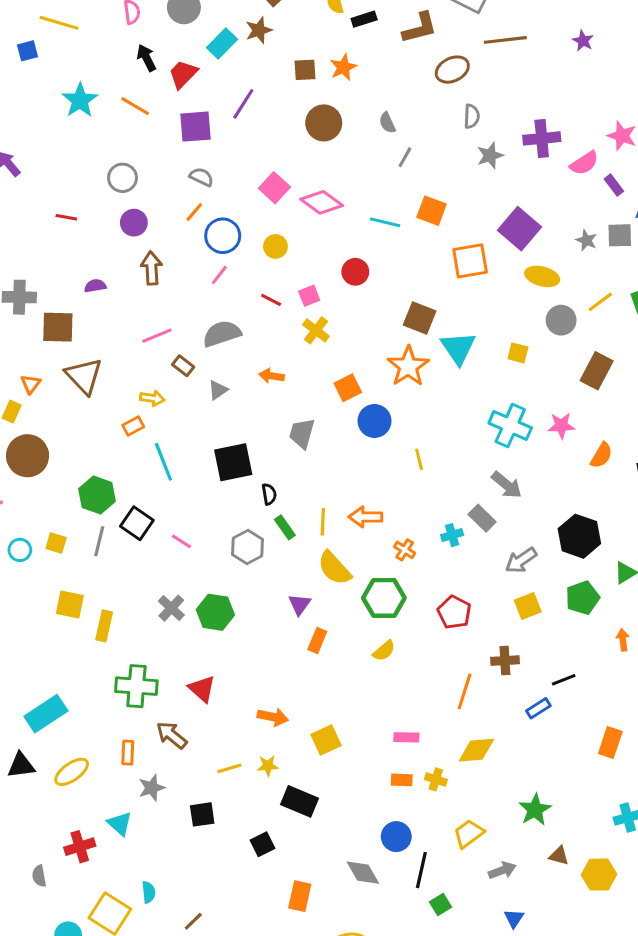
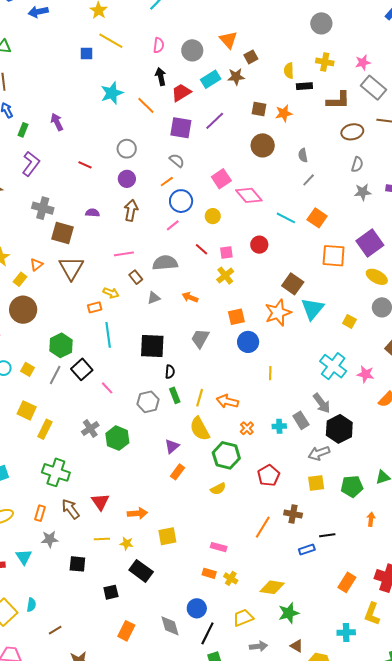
black hexagon: (579, 536) -> (339, 429), moved
red triangle: (202, 689) -> (100, 502), moved
orange arrow: (273, 717) -> (137, 513), turned -30
yellow diamond: (476, 750) -> (272, 587), moved

